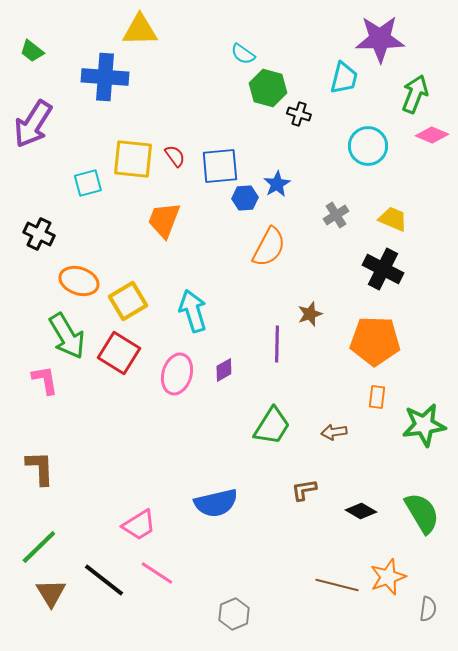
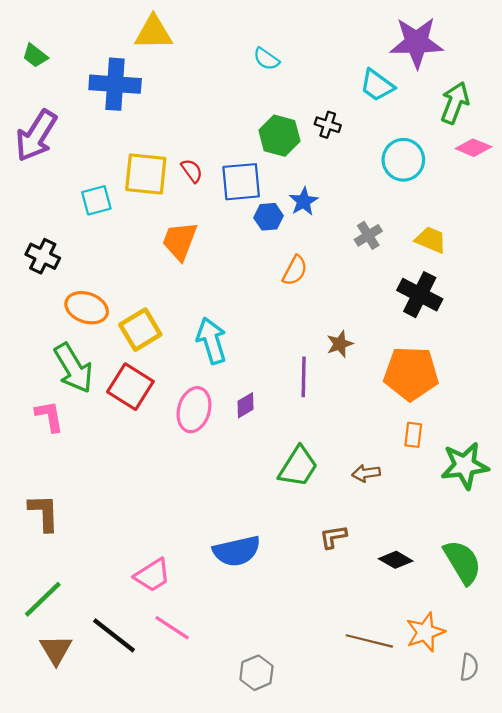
cyan trapezoid: (344, 78) -> (377, 85), turned 112
green hexagon: (268, 88) -> (279, 136), moved
orange semicircle: (269, 247) -> (295, 270), size x0.7

